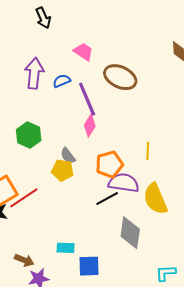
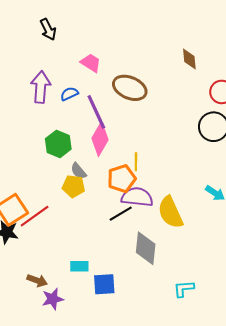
pink diamond: (90, 126) -> (100, 139), size x1.4
green hexagon: (29, 135) -> (58, 144), moved
yellow line: (148, 151) -> (136, 162), moved

